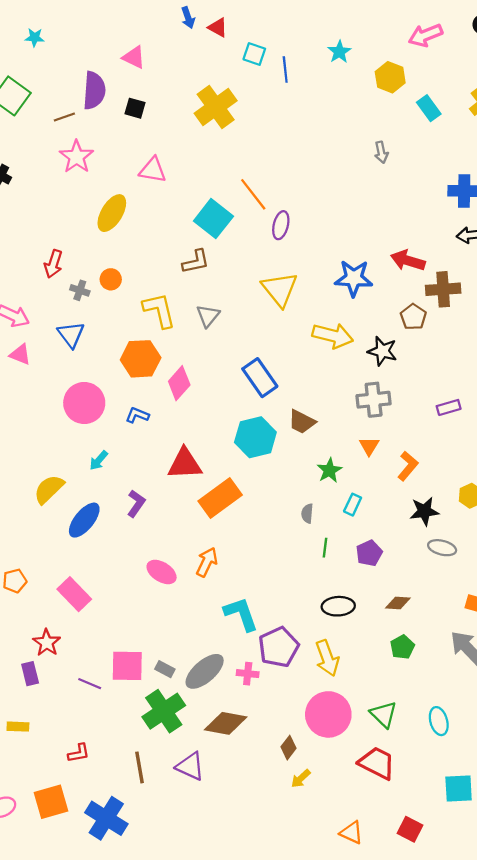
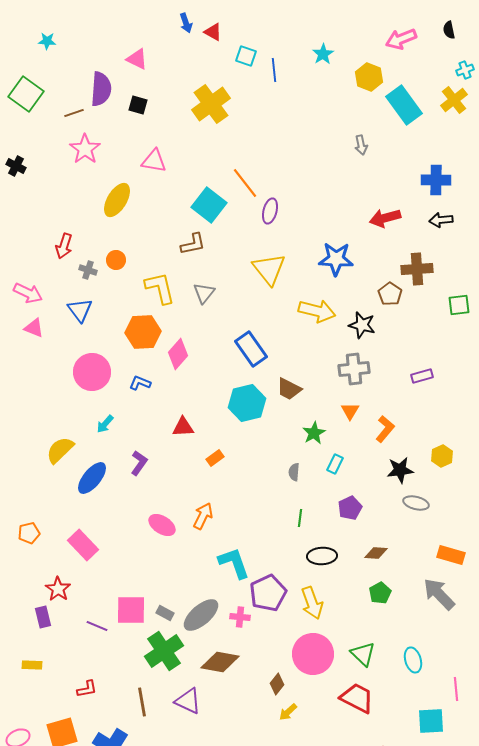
cyan rectangle: (429, 108) -> (404, 105), size x1.6
red arrow: (408, 261) -> (385, 218), moved, turned -32
red triangle: (185, 464) -> (183, 427), size x0.7
orange rectangle: (220, 498) -> (215, 458), size x0.5
green line: (325, 548) -> (300, 518), moved

